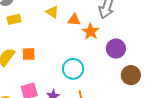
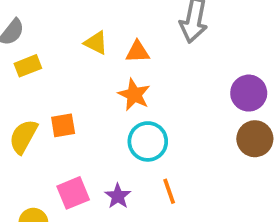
orange star: (91, 31) -> (134, 95), moved
purple circle: (116, 49) -> (249, 93), moved

